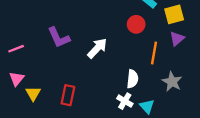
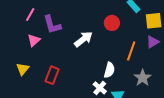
red circle: (136, 24) -> (112, 23), moved
pink line: (16, 49) -> (30, 15), moved, turned -48
pink triangle: (17, 79) -> (34, 40), moved

